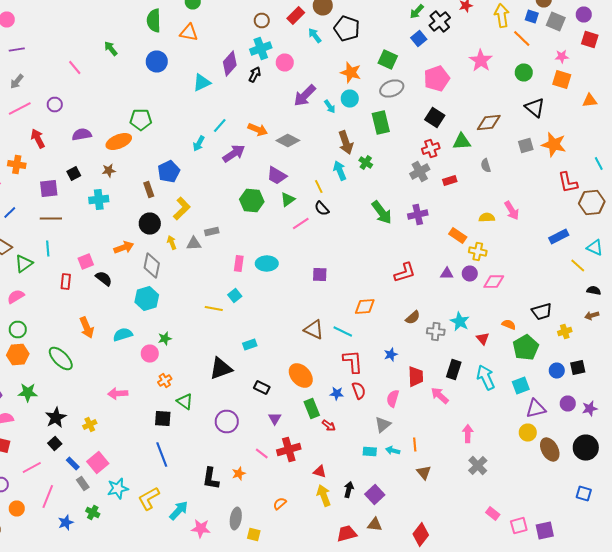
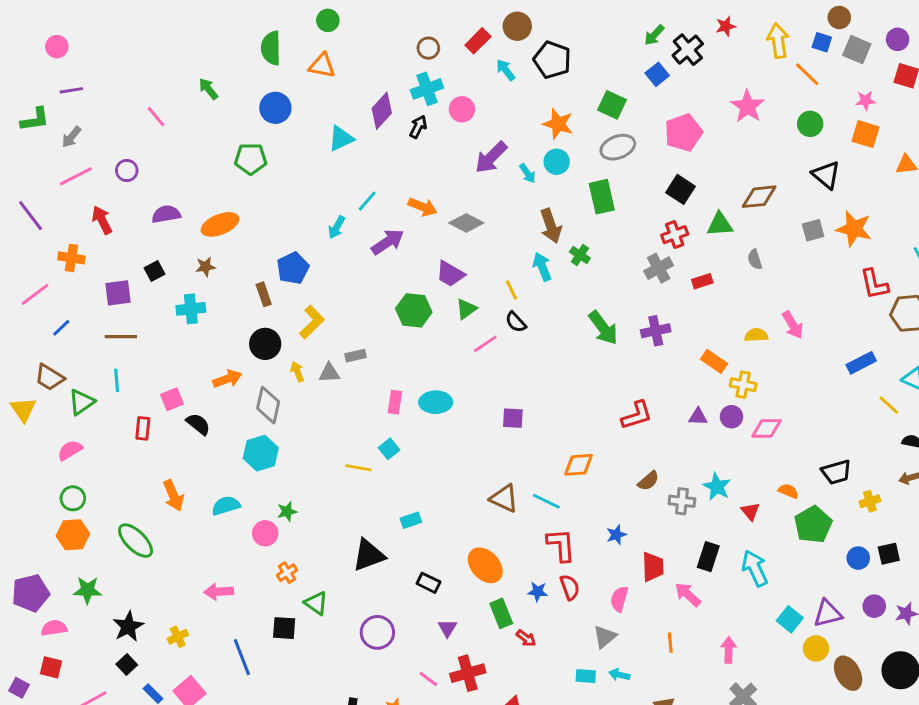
green pentagon: (141, 120) -> (251, 159), moved
cyan square: (521, 386) -> (790, 619), moved, turned -30
orange line: (415, 444) -> (670, 643), moved
blue line: (162, 454) -> (242, 657), moved

